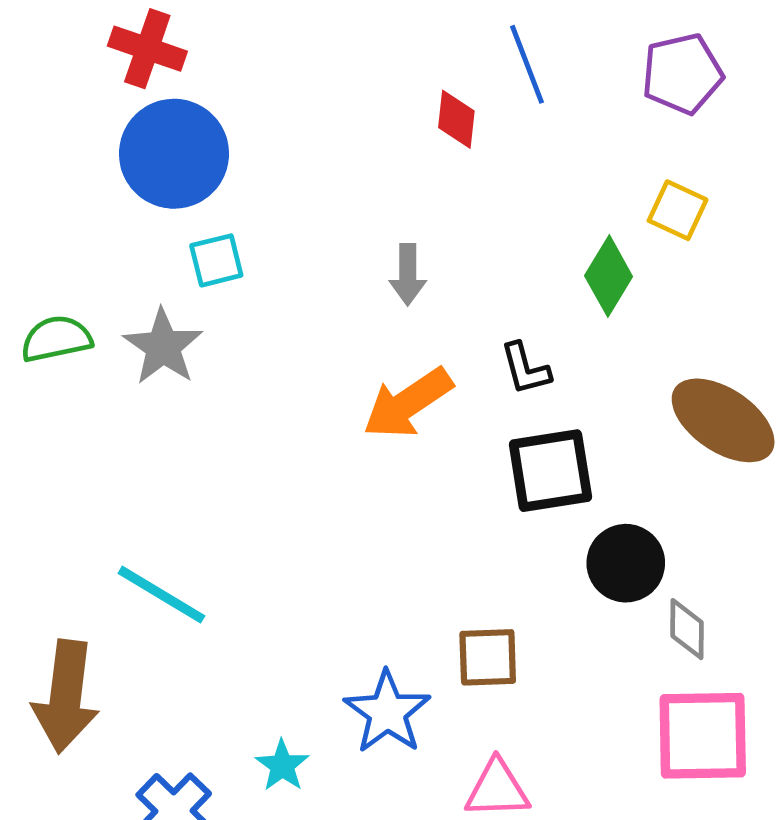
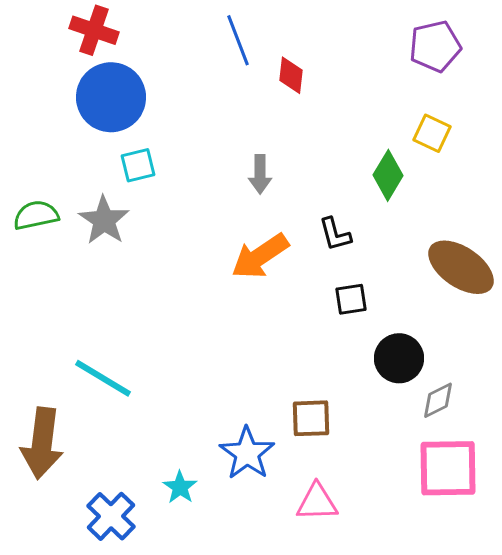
blue line: (527, 64) -> (238, 40), moved
black square: (550, 471) -> (351, 299), size x0.6
gray diamond: (687, 629) -> (438, 400), turned 63

